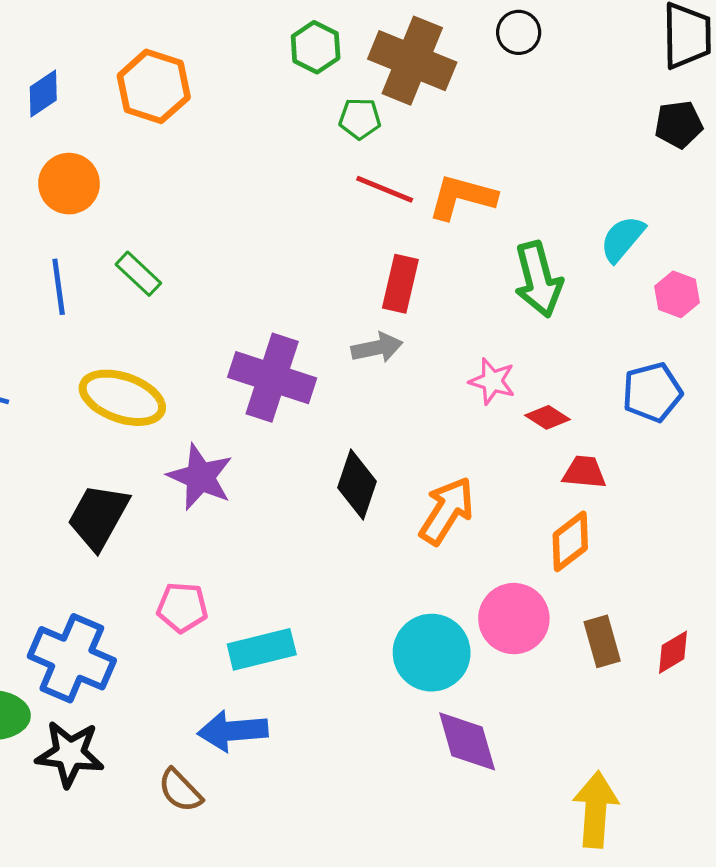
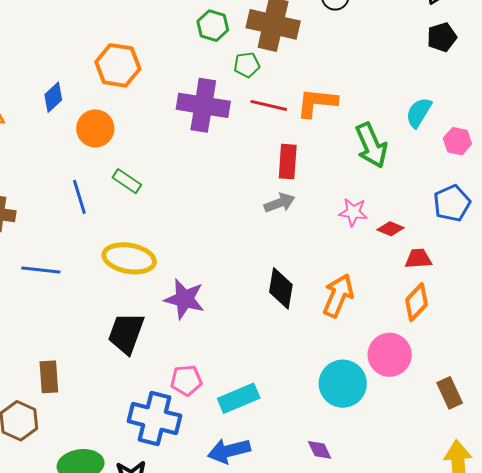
blue diamond: (43, 93) -> (53, 97), moved
orange circle: (69, 184) -> (95, 128), moved
purple cross: (272, 378) -> (203, 105), moved
brown rectangle: (602, 641) -> (450, 393), moved
blue cross: (72, 658) -> (155, 418), moved
purple diamond: (467, 741) -> (320, 450), moved, size x0.6

